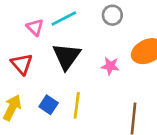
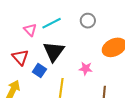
pink star: (110, 66) -> (86, 69), moved
blue square: (49, 105) -> (39, 70), moved

